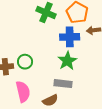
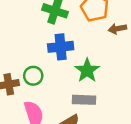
blue cross: (70, 37) -> (61, 47), moved

